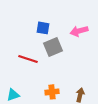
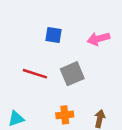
gray square: (53, 47) -> (72, 74), moved

